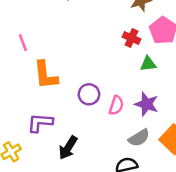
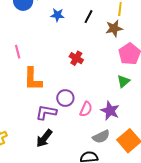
red cross: (131, 38) -> (76, 58), moved
green triangle: (148, 64) -> (123, 81), moved, turned -40
purple L-shape: (40, 123) -> (46, 112), moved

